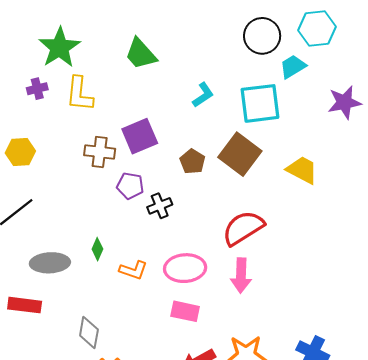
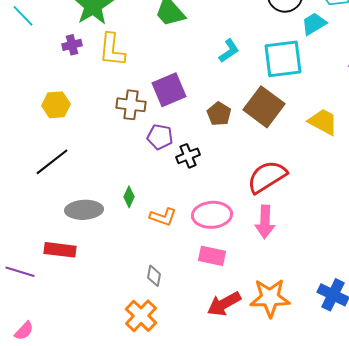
gray diamond: (89, 332) -> (154, 276), moved, size x0.7

